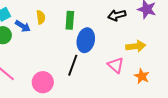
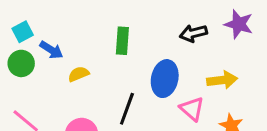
yellow semicircle: (41, 17) -> (79, 74), moved, turned -104
blue ellipse: (86, 40) -> (165, 79), moved

